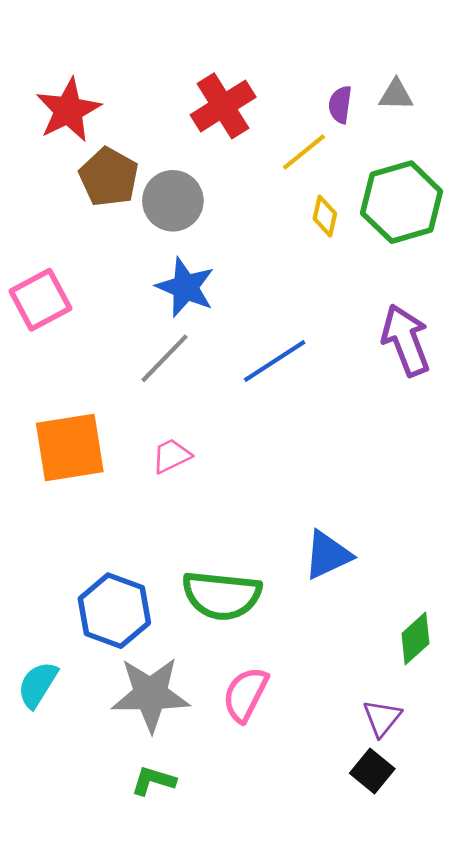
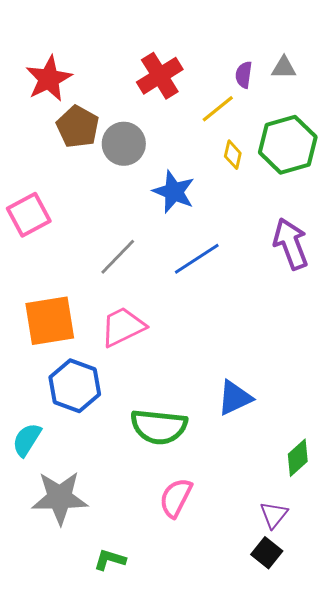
blue star: (185, 287) -> (174, 192), moved
pink trapezoid: (171, 456) -> (123, 327), size x1.6
blue hexagon: (114, 611) -> (75, 386), moved
cyan semicircle: (38, 685) -> (27, 440), moved
gray star: (151, 694) -> (60, 498), moved

